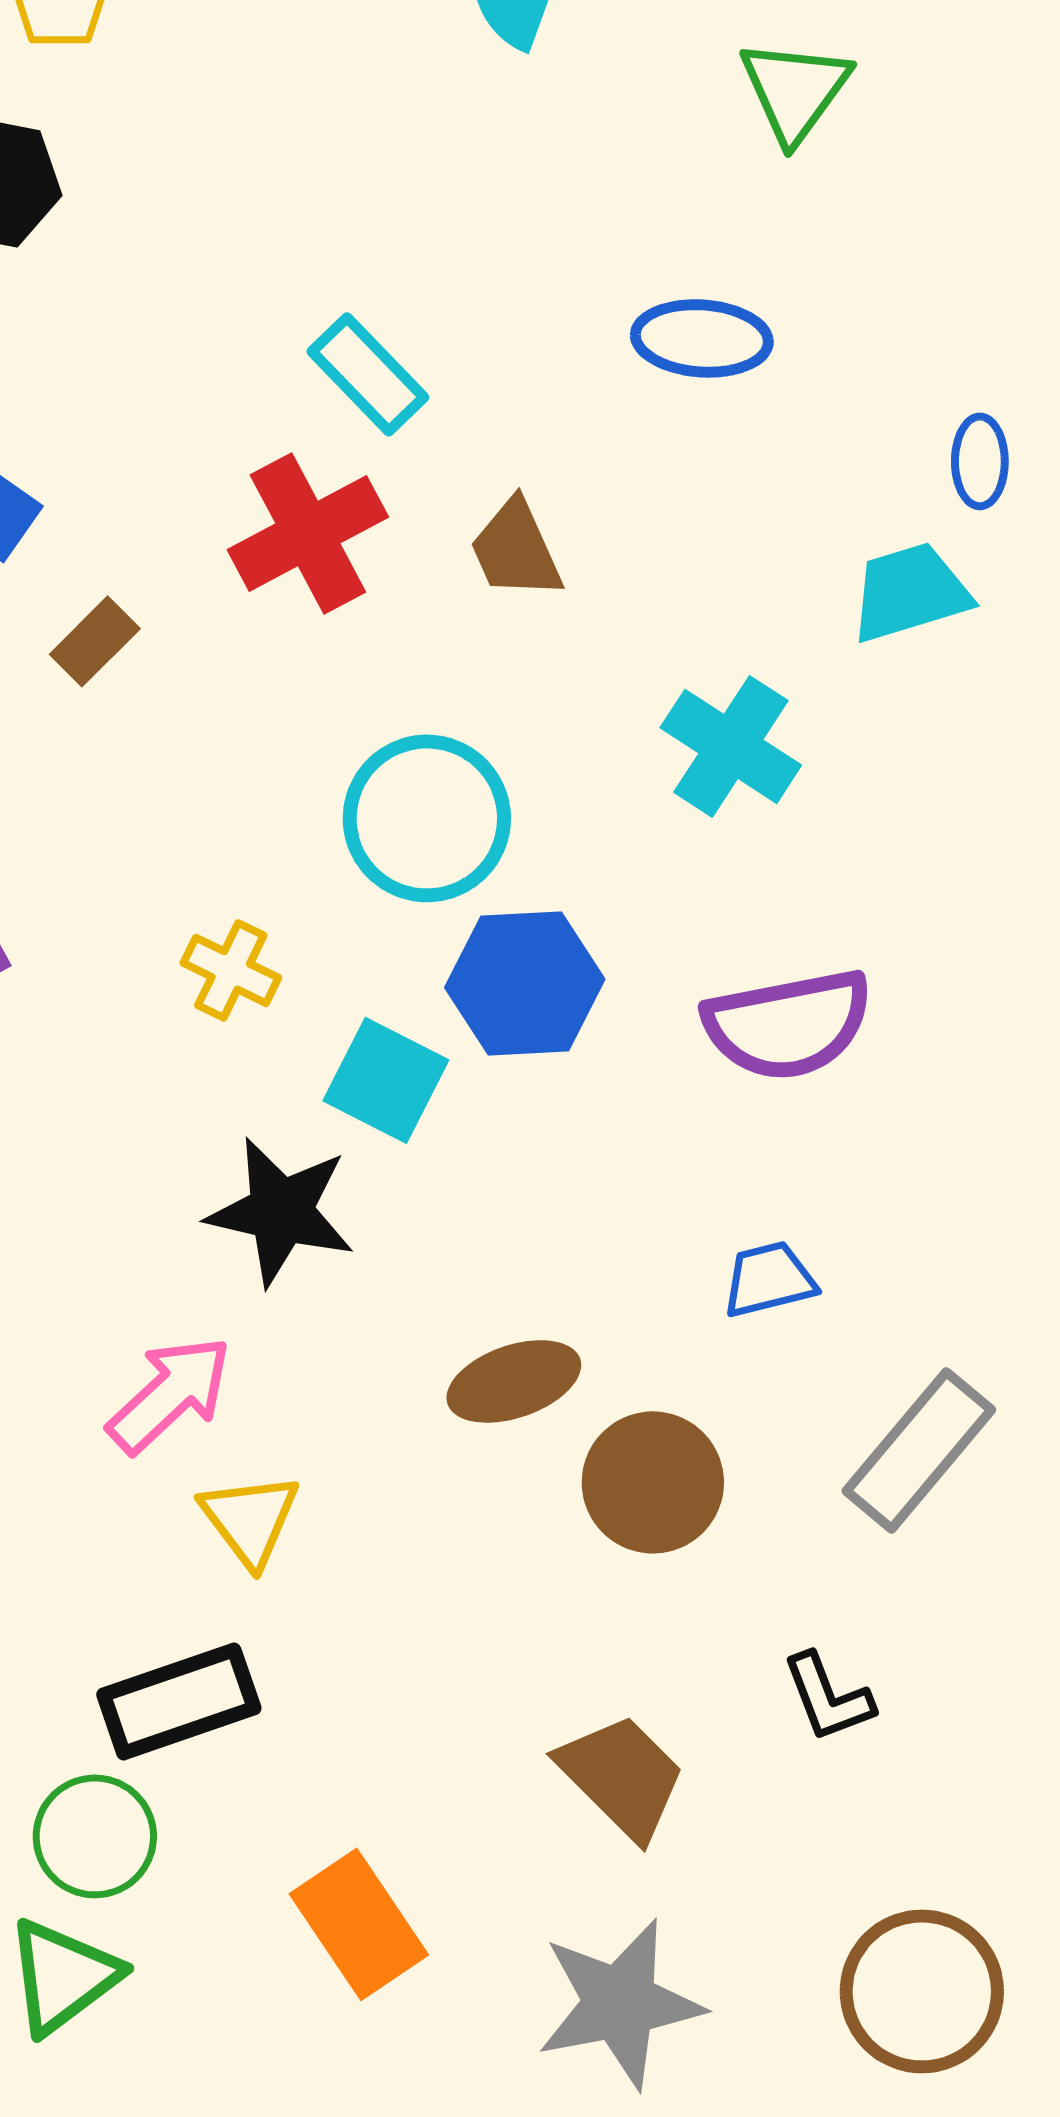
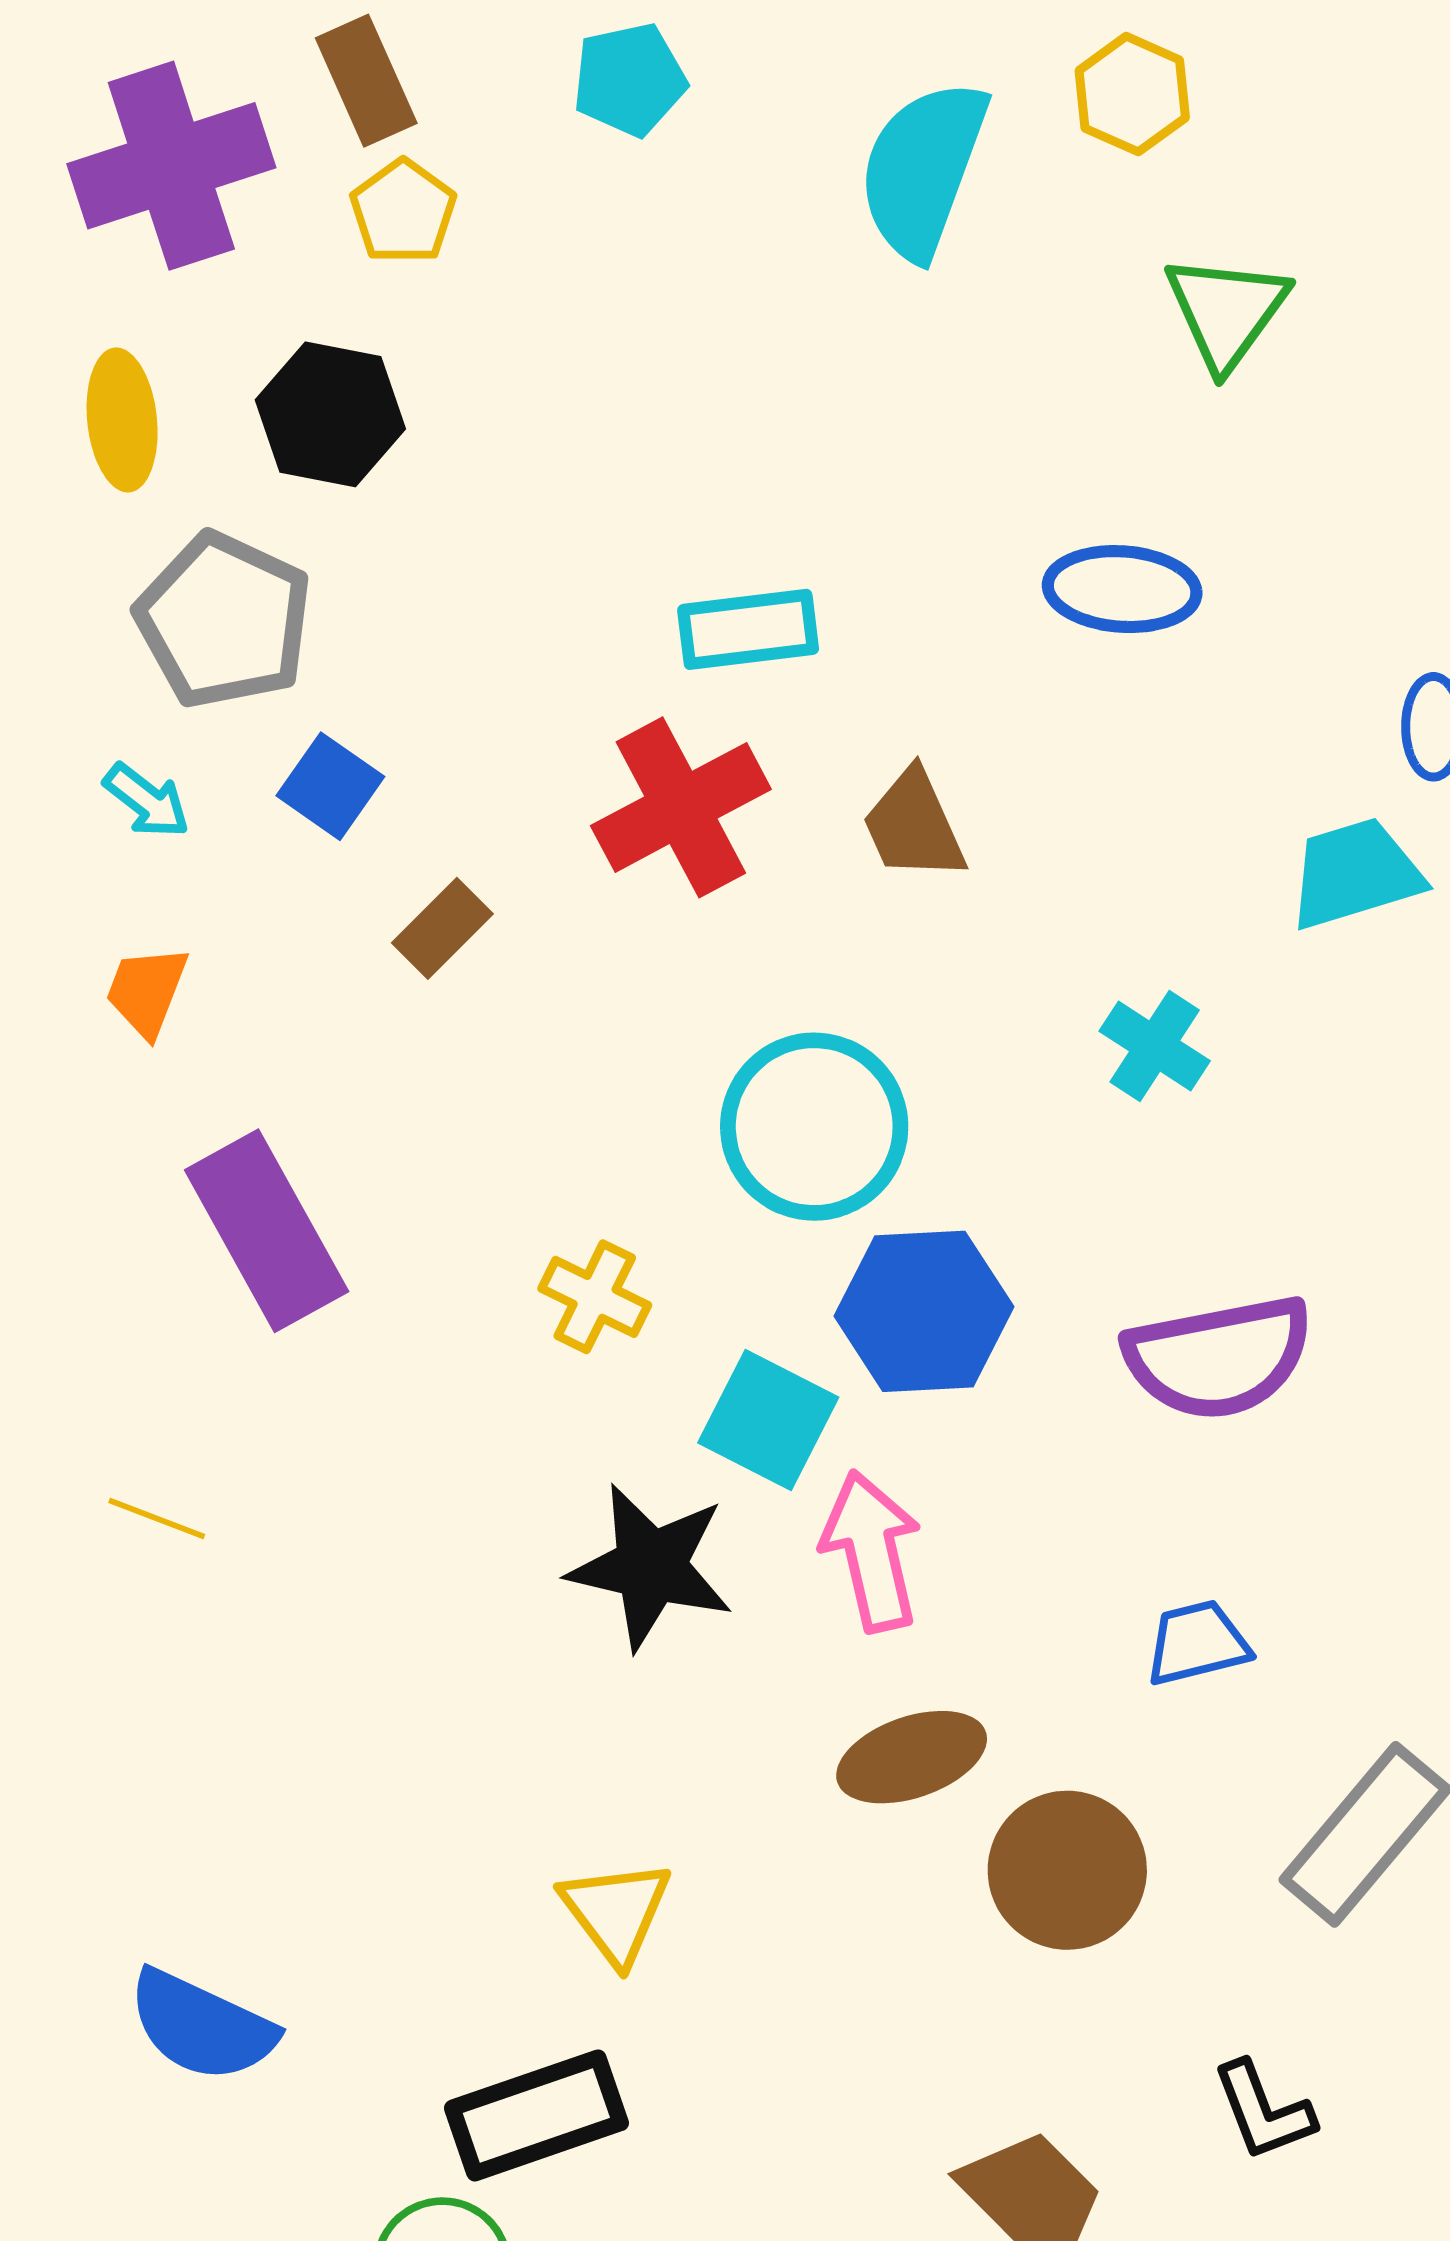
cyan rectangle: (368, 374) -> (748, 629), turned -53
cyan cross: (731, 746) -> (1155, 1046), size x0.7
pink arrow: (170, 1394) -> (871, 1551), moved, turned -60

